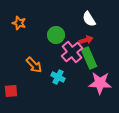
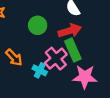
red arrow: (86, 40) -> (70, 31), size x1.5
pink cross: (72, 52) -> (56, 59), moved

